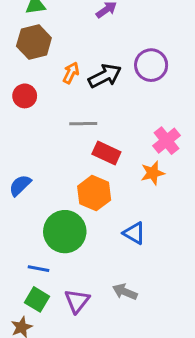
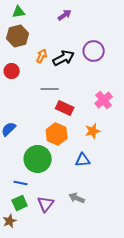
orange star: (153, 173) -> (93, 131), moved
blue triangle: (134, 233) -> (83, 160), turned -35
green square: (37, 299) -> (20, 203), turned 35

